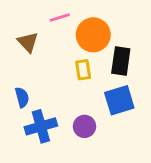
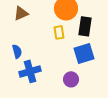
brown triangle: (28, 42) -> (21, 13), turned 49
purple circle: (84, 126) -> (71, 79), moved

